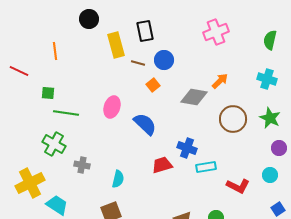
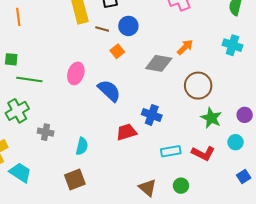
green star: (270, 118) -> (211, 118), moved
green cross: (54, 144) -> (17, 111), turned 30
cyan rectangle: (206, 167) -> (171, 151), moved

